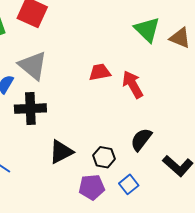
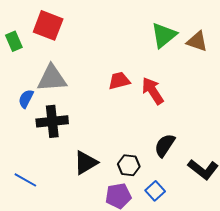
green triangle: (147, 30) -> (164, 35), turned 40
gray triangle: (33, 66) -> (52, 78), turned -40

